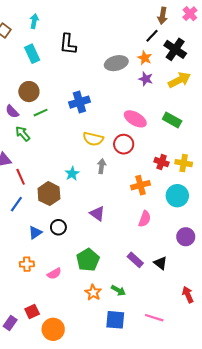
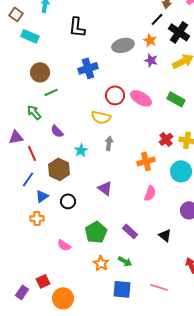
cyan rectangle: (32, 54) -> (30, 36), moved, turned -42
blue cross: (79, 102) -> (88, 68), moved
purple semicircle: (12, 112) -> (57, 131), moved
red circle: (124, 144) -> (115, 95), moved
red cross: (162, 162) -> (166, 139), turned 32
blue triangle: (35, 233) -> (42, 196), moved
purple rectangle: (135, 260) -> (130, 231), moved
orange cross: (27, 264) -> (37, 218), moved
pink semicircle: (54, 274) -> (64, 245), turned 64

